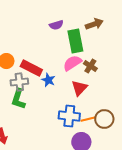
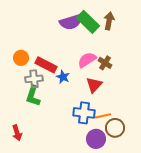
brown arrow: (94, 24) -> (109, 21), turned -60
purple semicircle: (56, 25) -> (71, 22), size x1.6
green rectangle: (75, 41) -> (88, 22), moved, turned -35
brown circle: (104, 119) -> (115, 128), moved

